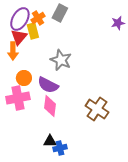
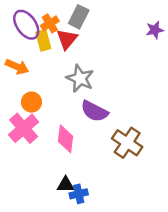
purple ellipse: (20, 19) -> (26, 25), turned -65
red triangle: (19, 37) -> (67, 39), moved
orange arrow: (13, 51) -> (17, 67), turned -66
purple semicircle: (48, 85) -> (94, 111), moved
pink cross: (18, 98) -> (24, 128), turned -30

